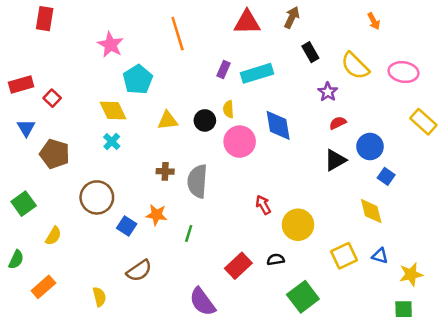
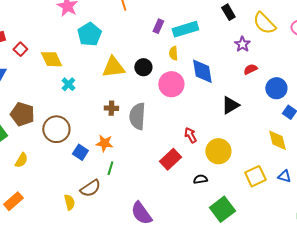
yellow semicircle: (228, 109) -> (173, 53), moved
yellow diamond: (113, 111) -> (51, 59), moved
yellow triangle: (168, 120) -> (113, 67), size x1.4
brown pentagon: (55, 154) -> (22, 114), moved
black triangle: (335, 160) -> (230, 105), moved
green line: (189, 233) -> (110, 168), moved
red rectangle: (238, 266) -> (170, 159), moved
yellow semicircle: (99, 297) -> (69, 202), moved

